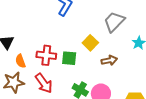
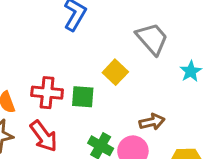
gray trapezoid: (114, 22) -> (152, 39), turned 95
brown arrow: (109, 60) -> (152, 122), moved

